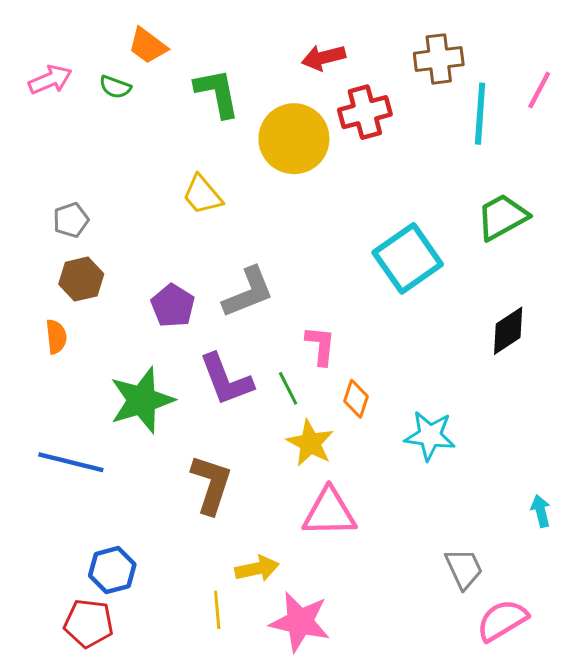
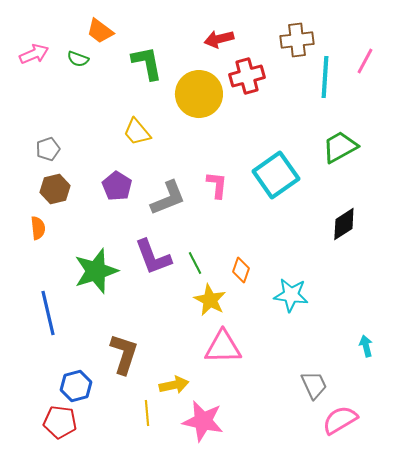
purple pentagon: (173, 306) -> (117, 186), moved
pink L-shape: (321, 346) -> (217, 185), moved
blue line: (71, 462) -> (48, 313), turned 63
brown L-shape: (211, 484) -> (124, 354), moved

